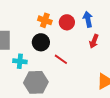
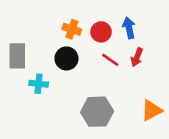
red line: (61, 59) -> (110, 60), moved
gray hexagon: (36, 82) -> (97, 112), moved

